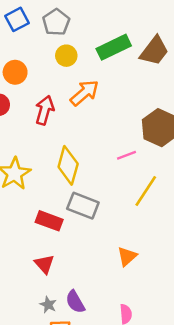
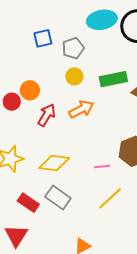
orange circle: (15, 72) -> (30, 90), moved
yellow diamond: (68, 165) -> (54, 163), turned 68
red triangle: (44, 264) -> (16, 236), size x1.4

